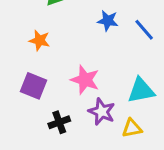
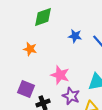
purple square: (34, 86) -> (26, 89), moved

